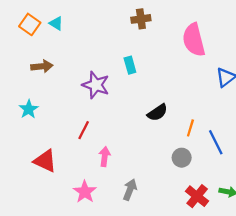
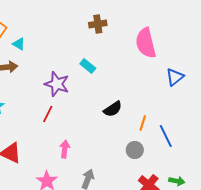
cyan triangle: (56, 23) -> (19, 44), moved
cyan rectangle: (130, 65) -> (88, 66), turned -35
red line: (84, 130) -> (48, 114), moved

